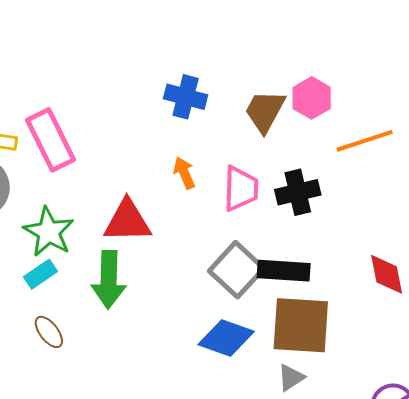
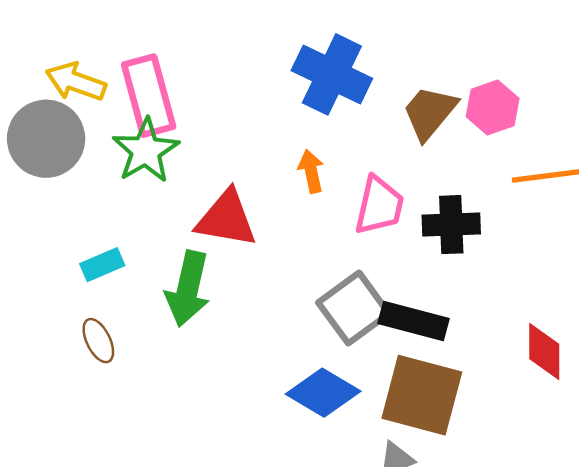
blue cross: (186, 97) -> (332, 74), size x1.4
green star: (49, 232) -> (146, 151), moved

